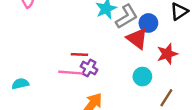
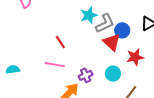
red line: (79, 54) -> (60, 42), moved, turned 48
purple cross: (89, 68) -> (86, 75), moved, turned 32

